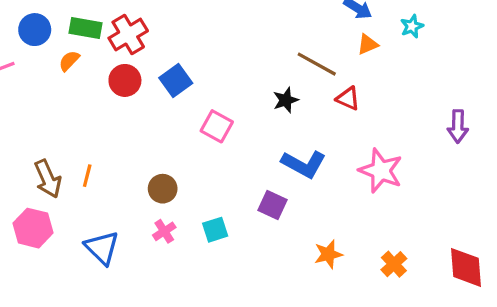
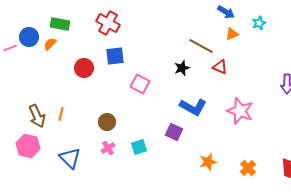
blue circle: (35, 30) -> (29, 37), moved
red cross: (128, 35) -> (108, 23), moved, turned -30
red circle: (125, 80) -> (84, 68), moved
blue square: (176, 80) -> (115, 56), turned 30

